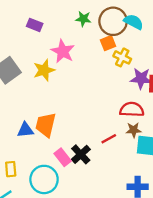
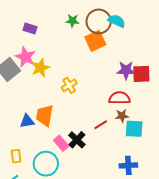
orange square: (108, 43) -> (95, 41), size x1.5
pink star: (63, 51) -> (25, 57), moved
yellow cross: (122, 57) -> (69, 85), moved, turned 35

